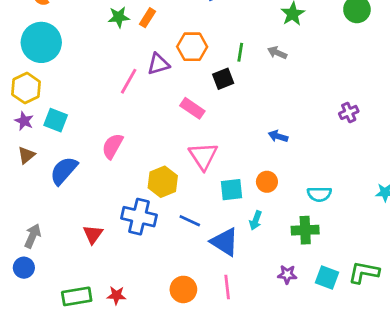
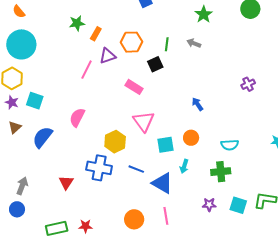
orange rectangle: (148, 18) -> (96, 34), moved
blue arrow: (278, 136) -> (197, 104), turned 40

